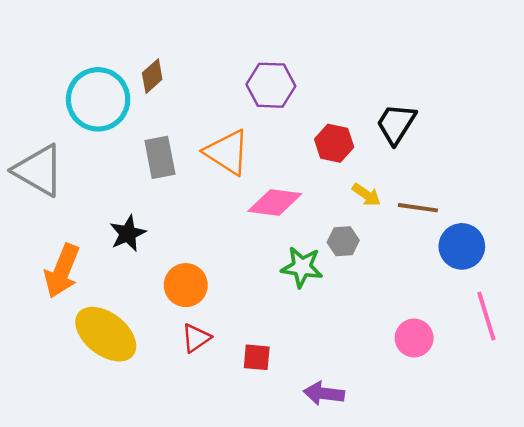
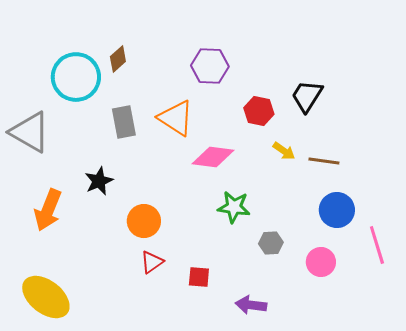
gray hexagon: (343, 241) -> (271, 243), moved
blue circle: (462, 246) -> (337, 210), moved
yellow ellipse: (106, 334) -> (46, 297), moved

